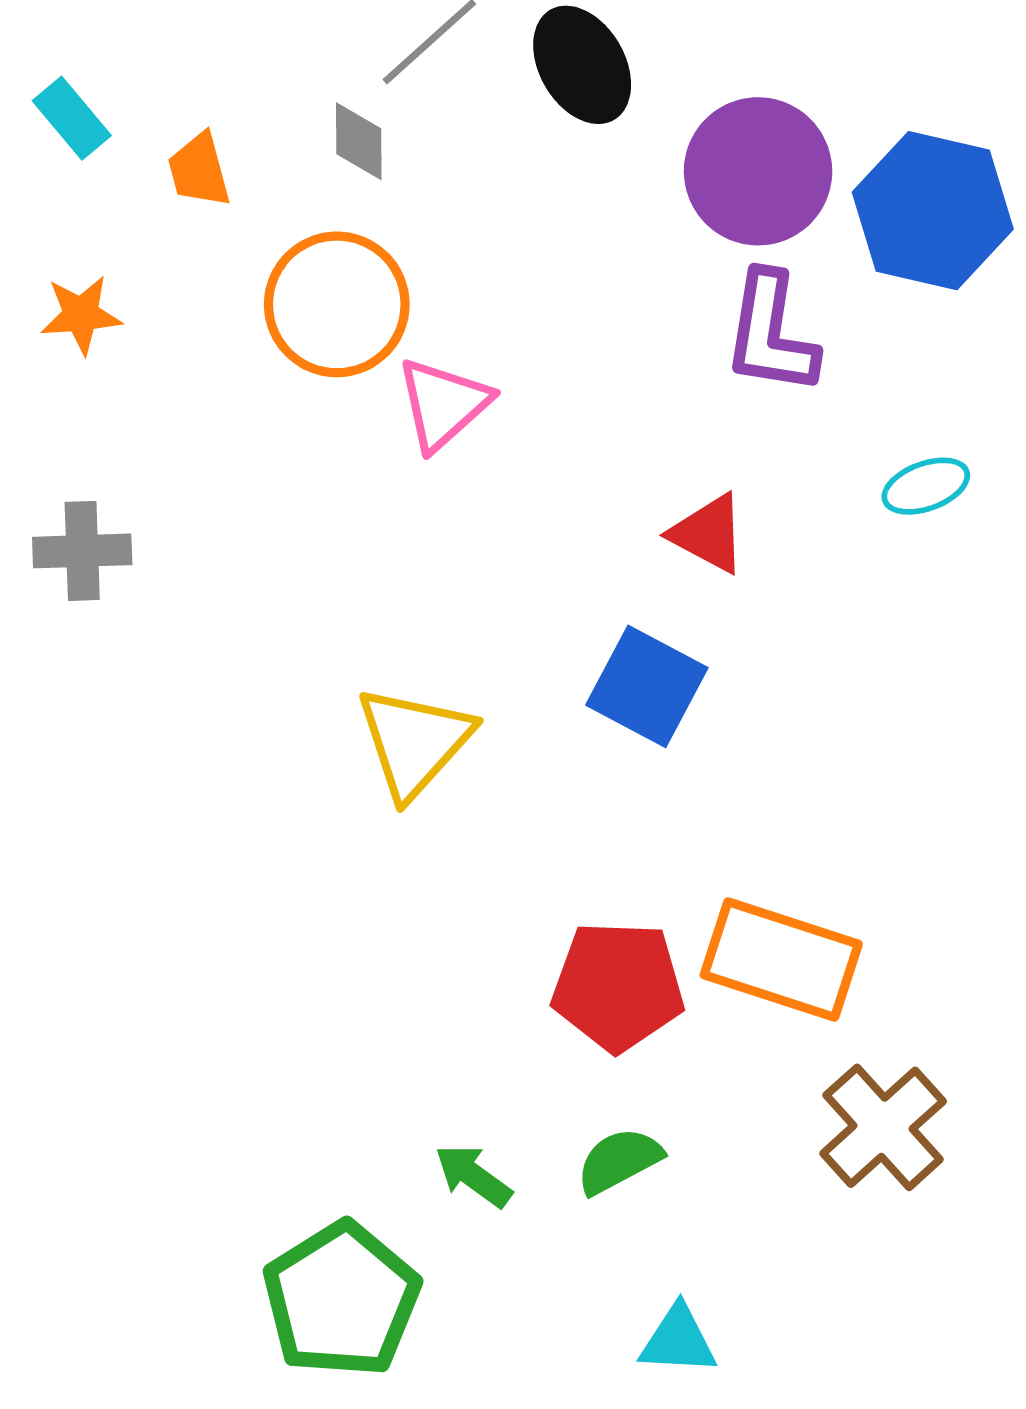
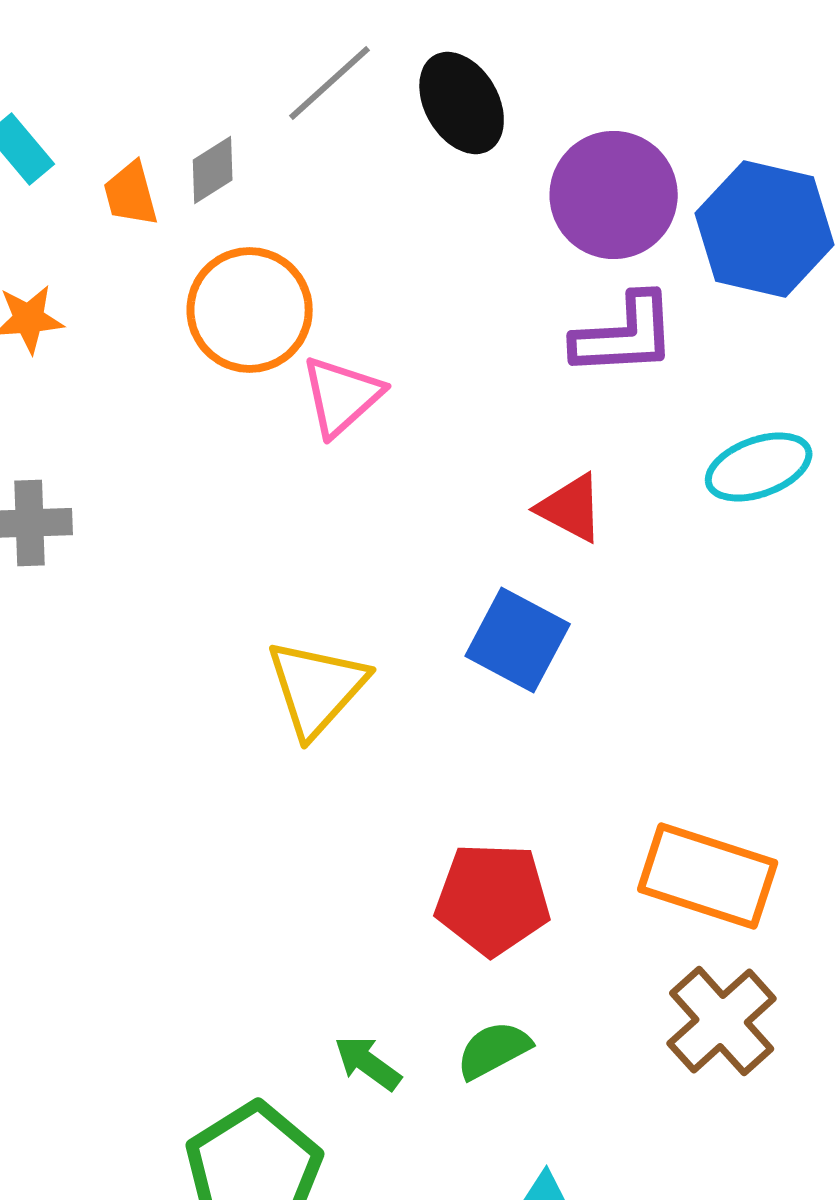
gray diamond: (359, 141) -> (213, 170), moved, turned 58
purple L-shape: (771, 333) -> (625, 335), turned -102
cyan ellipse: (926, 486) -> (759, 467), size x1.4
orange rectangle: (781, 959) -> (708, 876), moved

